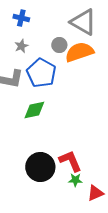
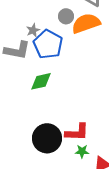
gray star: (21, 46) -> (33, 30), moved
red L-shape: (70, 161) -> (77, 132), turned 115

